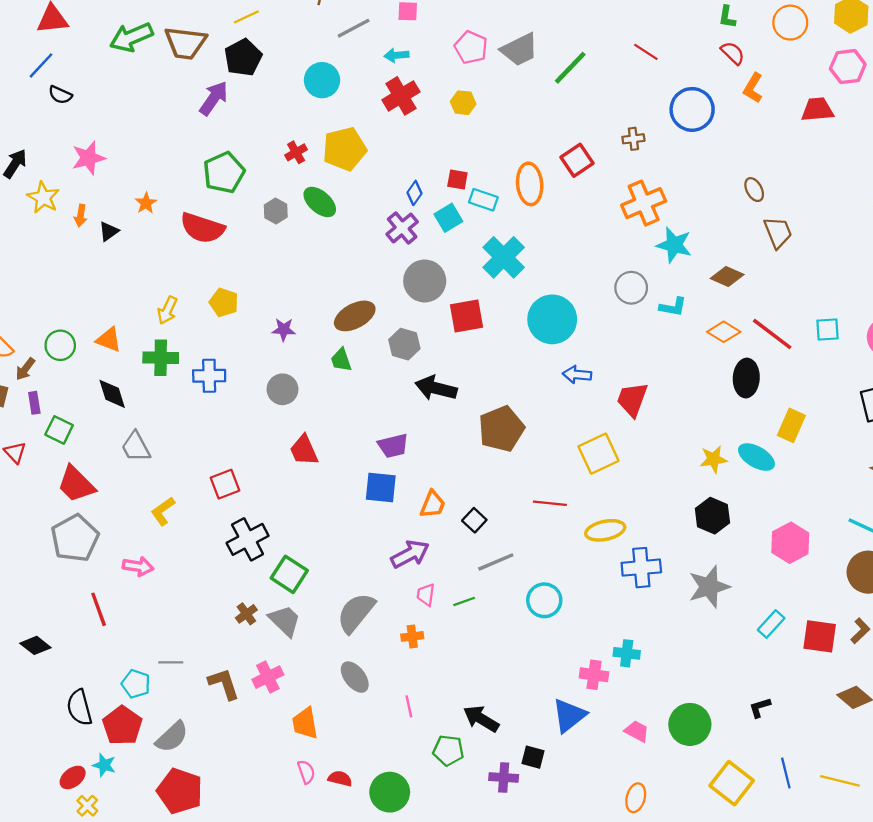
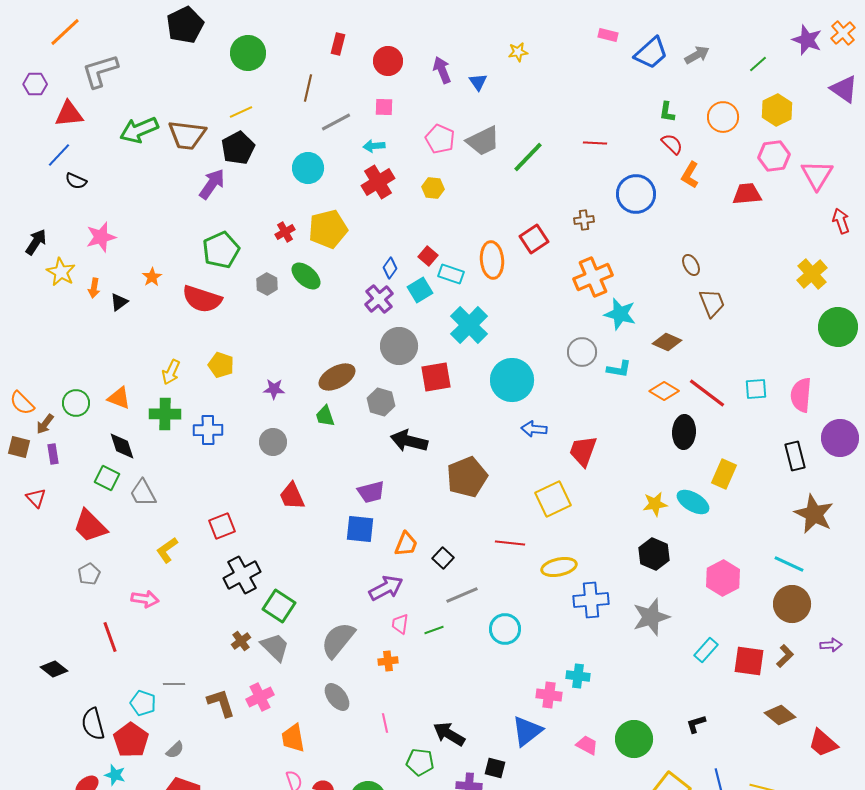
red line: (646, 52) -> (595, 143), turned -30
red square: (457, 179) -> (428, 256), turned 30
green square: (59, 430) -> (107, 478), moved
gray pentagon: (75, 538) -> (89, 574), size x0.5
gray semicircle: (172, 737) -> (175, 750), size x0.6

